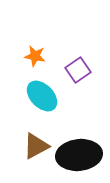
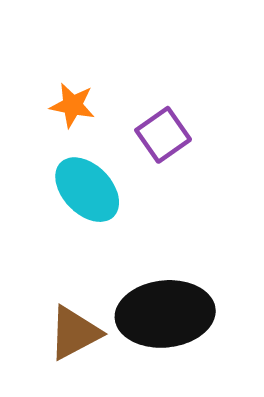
brown triangle: (36, 146) -> (75, 333), moved

